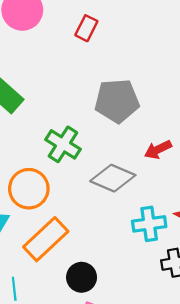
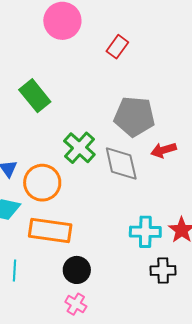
red arrow: (158, 150) -> (164, 150), moved
gray diamond: (113, 178) -> (121, 163), moved, turned 45
orange rectangle: (46, 239) -> (50, 231), turned 42

